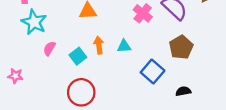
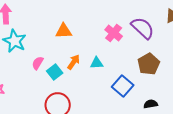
orange arrow: (99, 45) -> (74, 62), turned 42
pink semicircle: (49, 48) -> (38, 63), moved

